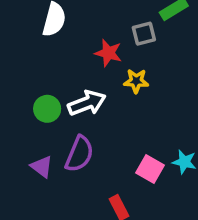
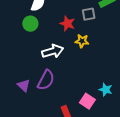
green circle: (47, 109) -> (30, 24), moved
pink square: (150, 169) -> (87, 101), moved

